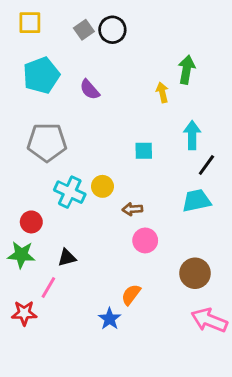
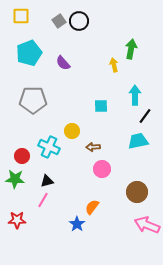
cyan cross: (70, 192) -> (49, 147), moved
pink line: (48, 287) -> (43, 200), moved

